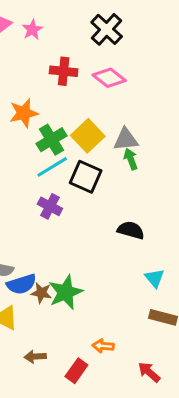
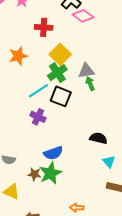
pink diamond: (109, 78) -> (83, 16), moved
yellow square: (88, 136) -> (60, 54), moved
green cross: (51, 140) -> (57, 73), moved
black semicircle: (131, 230) -> (98, 138), moved
blue semicircle: (21, 284) -> (53, 153), moved

